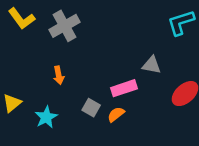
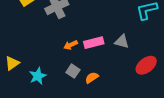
orange arrow: (59, 75) -> (71, 45), moved, turned 72
pink rectangle: (124, 88) -> (94, 43), moved

